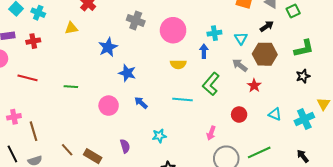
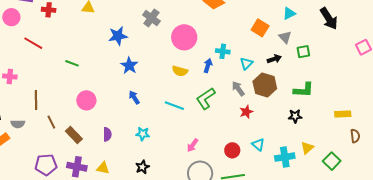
pink circle: (109, 106) -> (86, 100), moved
red circle: (239, 115) -> (232, 150), moved
brown line: (34, 131) -> (36, 100), moved

